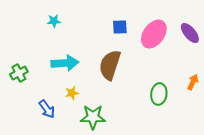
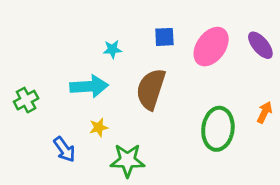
cyan star: (54, 21) -> (112, 49), moved
green ellipse: (159, 94) -> (218, 129), size x1.4

